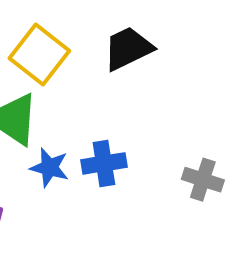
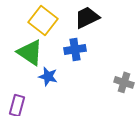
blue cross: (104, 163) -> (75, 49), moved

